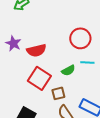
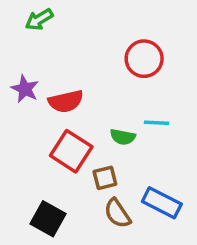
red circle: (80, 38) -> (144, 59), moved
green semicircle: (68, 70) -> (123, 137), turned 40

